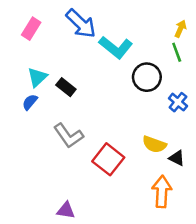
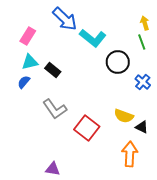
pink rectangle: (31, 29) -> (28, 36), moved
yellow arrow: (180, 29) -> (145, 23), turned -40
cyan triangle: (37, 77) -> (30, 62), turned 30

